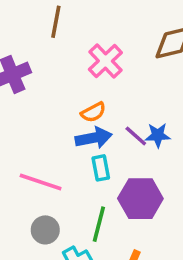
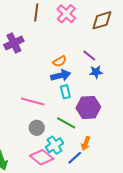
pink cross: (105, 61) -> (66, 14), moved
purple line: (136, 136) -> (89, 55), moved
green line: (99, 224) -> (66, 123), turned -72

